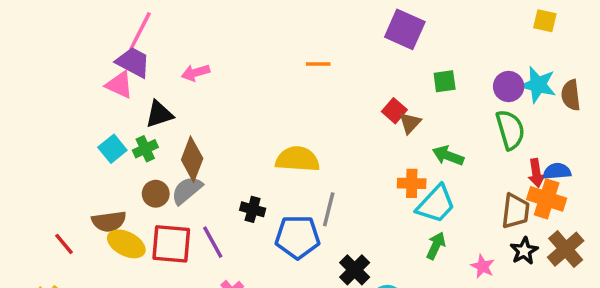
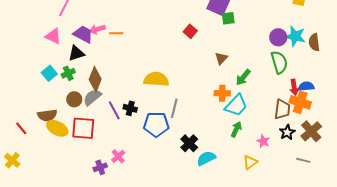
purple trapezoid: (133, 62) -> (83, 34), moved
orange line: (318, 64) -> (116, 33), moved
green square: (445, 81) -> (228, 18), moved
red square: (394, 111) -> (190, 31), moved
green arrow: (448, 156) -> (243, 77), turned -72
purple line: (213, 242) -> (114, 110), moved

